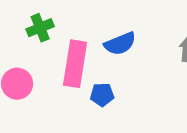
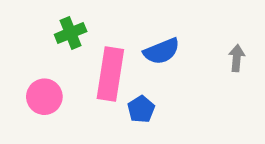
blue pentagon: (102, 95) -> (141, 109), turned -30

